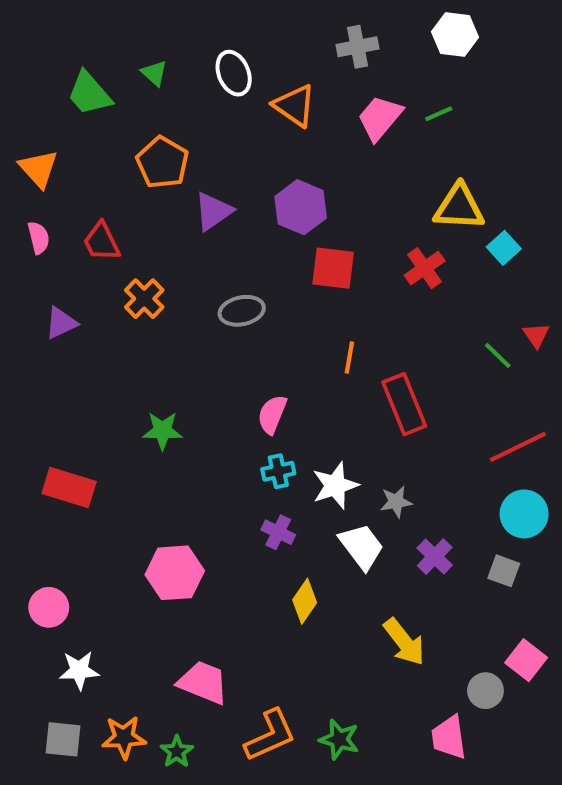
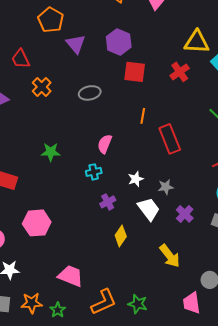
purple triangle: (213, 211) -> (76, 44), turned -35
cyan cross: (278, 471) -> (94, 172), moved
white star: (335, 485) -> (136, 179), size x0.7
purple cross: (278, 532) -> (108, 202), turned 35
pink hexagon: (175, 573) -> (37, 223), moved

